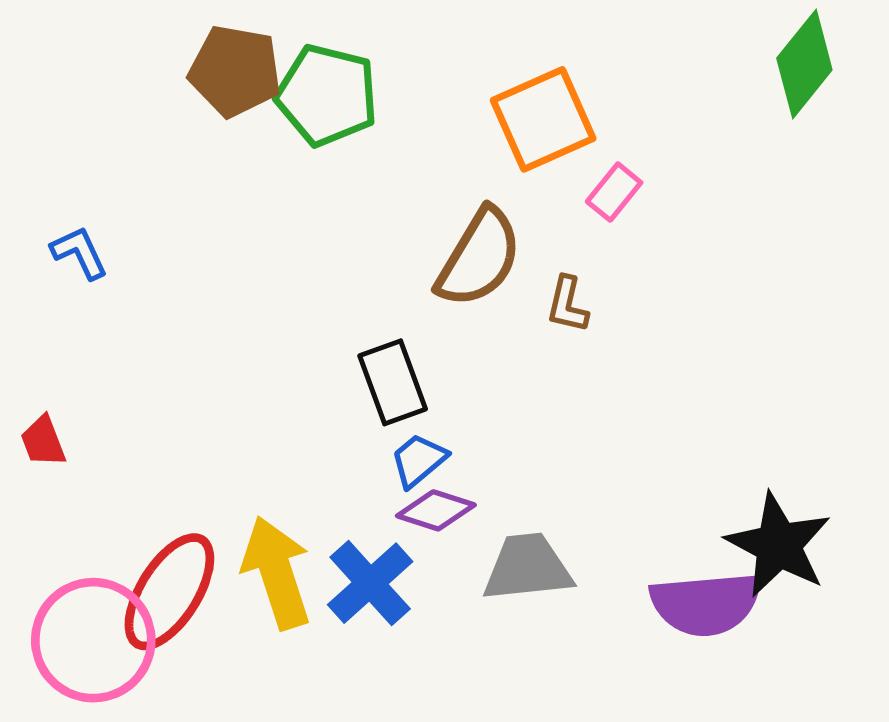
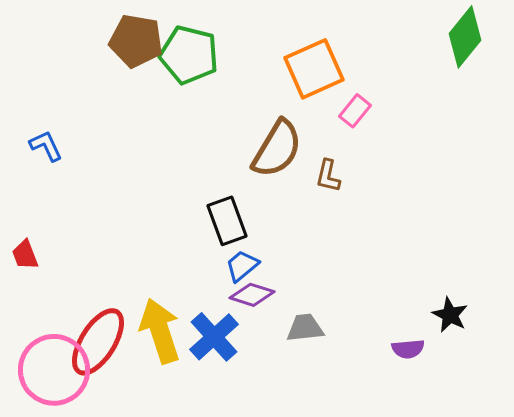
black star: (778, 545) -> (450, 315), size x0.6
gray trapezoid: (528, 567) -> (305, 328), size x0.7
purple semicircle: (706, 604) -> (408, 349), size x0.5

